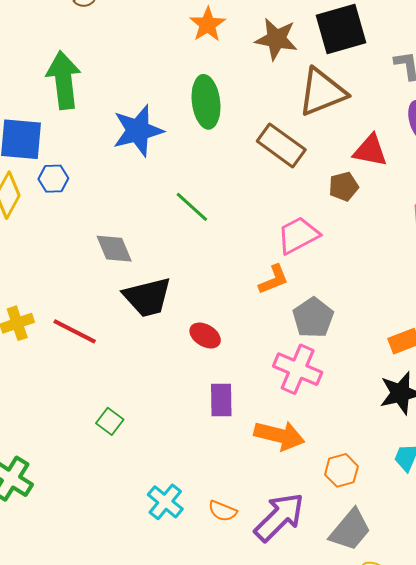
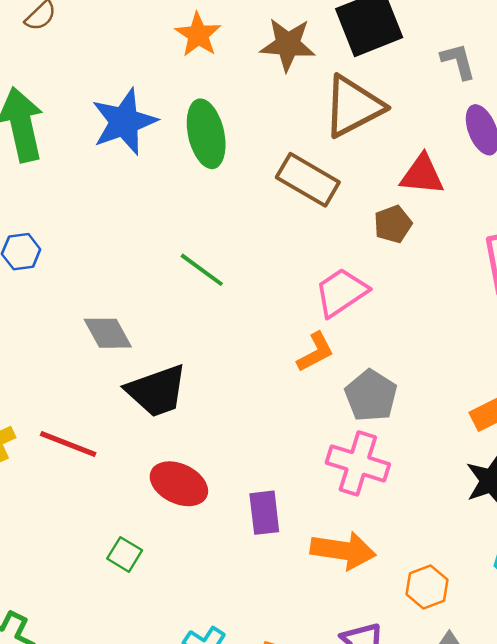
blue star: (138, 131) -> (124, 122), moved
red ellipse: (205, 336) -> (179, 484), moved, size x1.4

